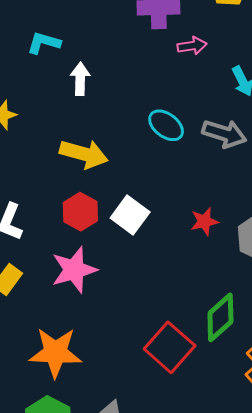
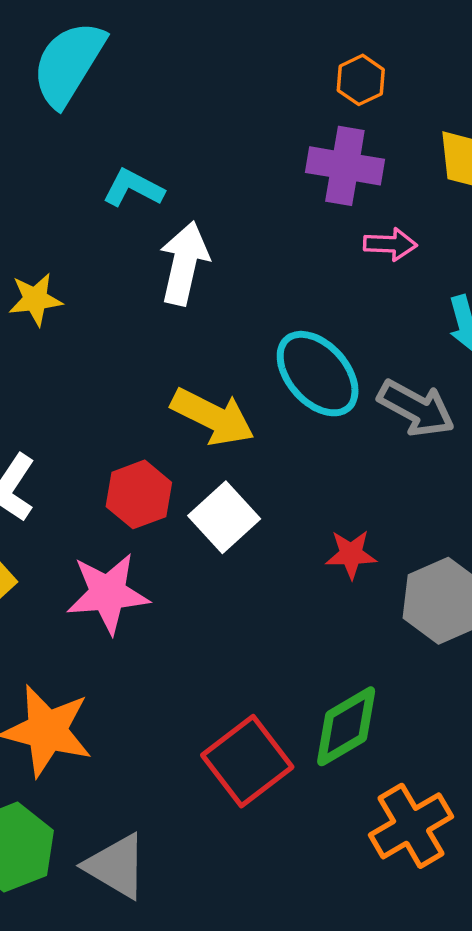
white arrow: (80, 79) -> (184, 263), size x1.4
cyan ellipse: (166, 125) -> (318, 374), size x1.4
yellow arrow: (84, 154) -> (213, 417), moved

